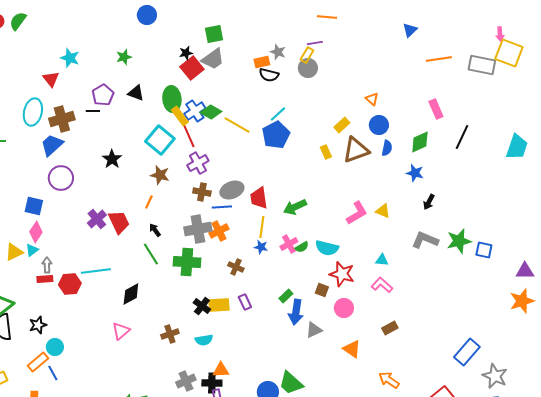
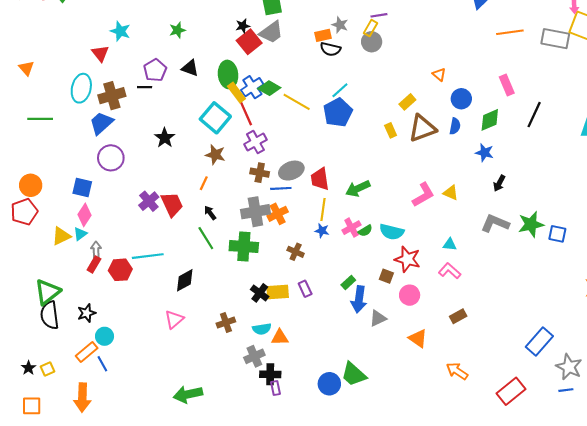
blue circle: (379, 125) -> (461, 99), moved
red rectangle: (45, 279) -> (94, 264), turned -56
orange triangle: (221, 370) -> (280, 337), moved
gray cross: (186, 381) -> (254, 356), moved

